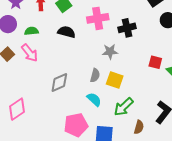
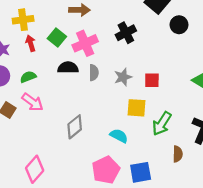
pink cross: (98, 18) -> (85, 43), moved
black cross: (127, 28) -> (126, 33), moved
red square: (155, 62) -> (152, 80), moved
gray semicircle: (95, 75) -> (94, 73), moved
green arrow: (124, 107) -> (162, 124), moved

